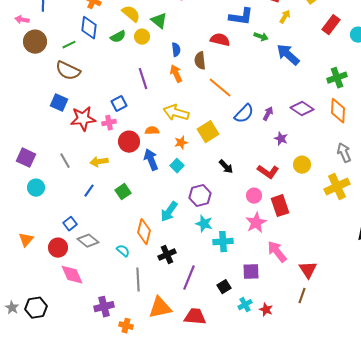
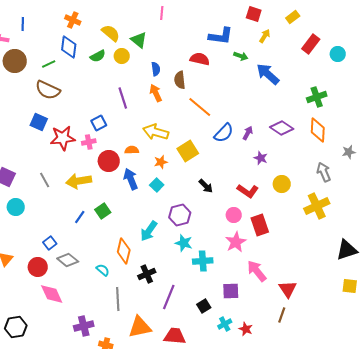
yellow arrow: (99, 162) -> (79, 181), size x1.4
blue line: (89, 191) -> (80, 217), moved

